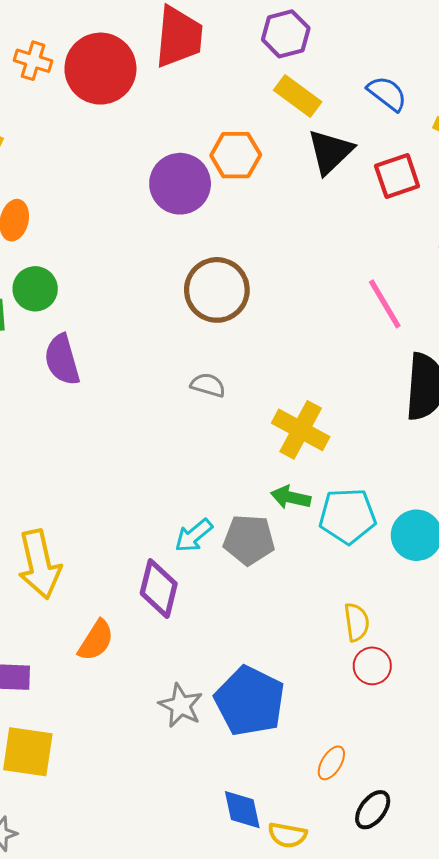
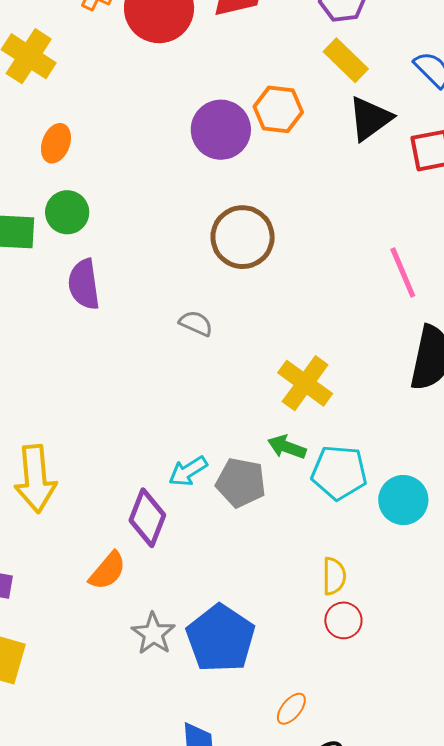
gray semicircle: (208, 385) -> (196, 323), moved
orange semicircle: (96, 640) -> (108, 571), moved

